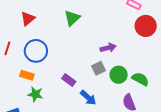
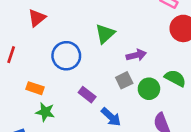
green triangle: (72, 18) -> (105, 34), moved
blue circle: (36, 51) -> (66, 56), moved
green semicircle: (140, 79) -> (175, 78), moved

